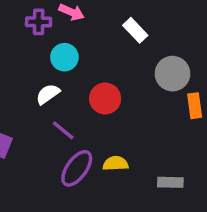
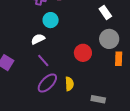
white rectangle: (135, 30) -> (105, 13), moved
red circle: (105, 98) -> (83, 53), moved
yellow semicircle: (116, 164) -> (69, 84), turned 80

